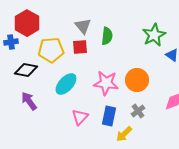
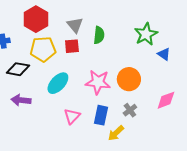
red hexagon: (27, 23) -> (36, 19), moved
purple arrow: (29, 101) -> (21, 100), turned -48

